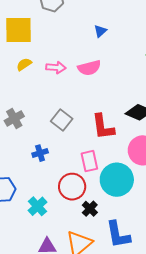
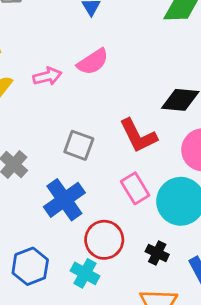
blue cross: (40, 153) -> (64, 200), size x1.8
red circle: (72, 187) -> (104, 240), moved

